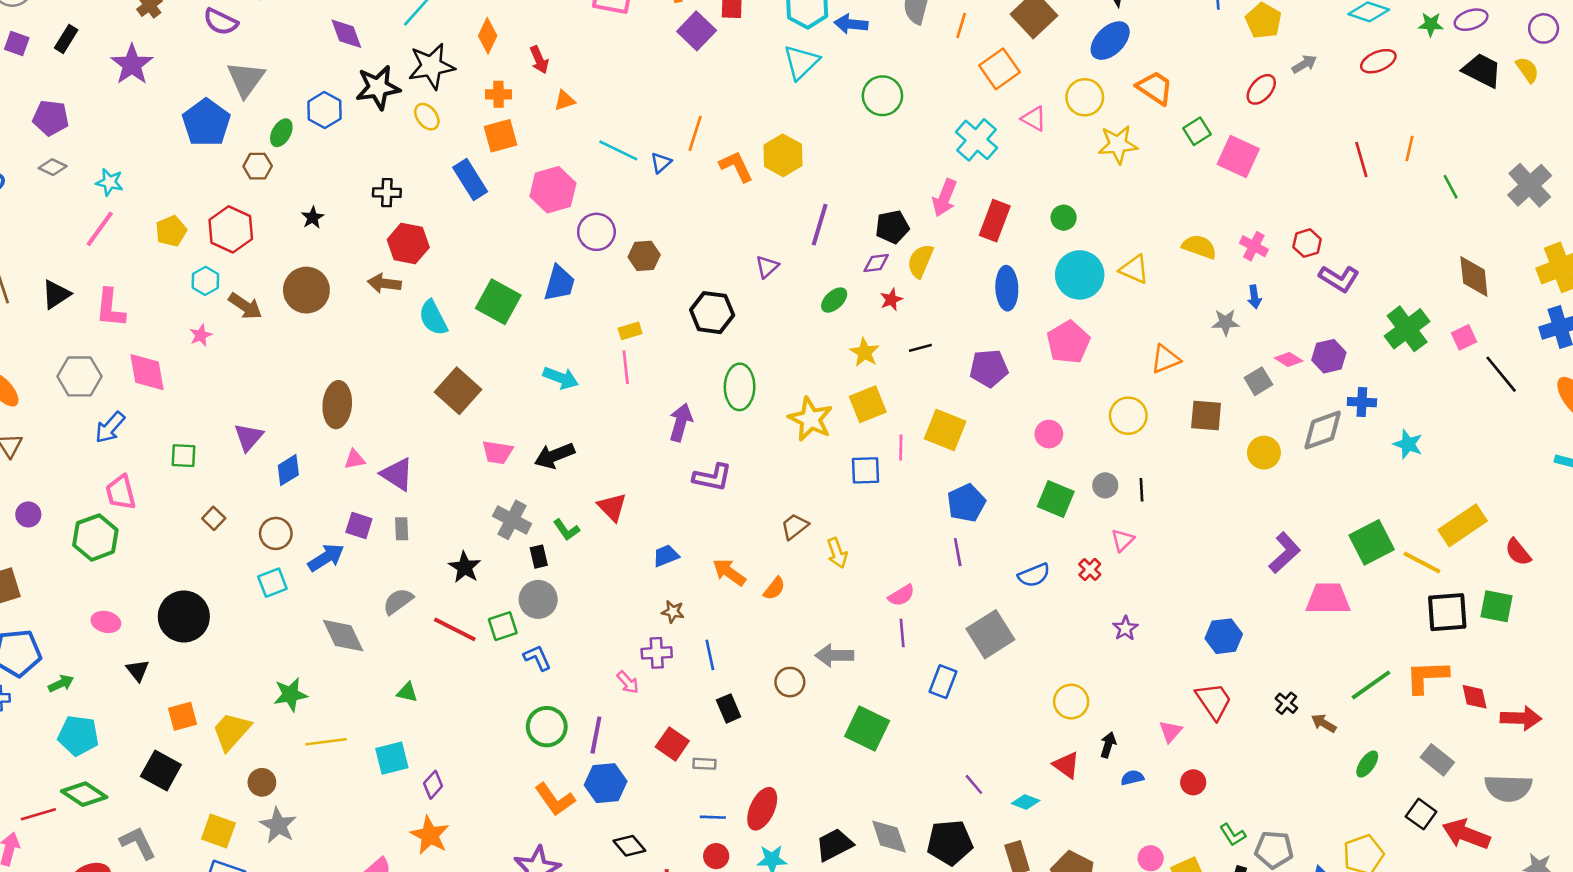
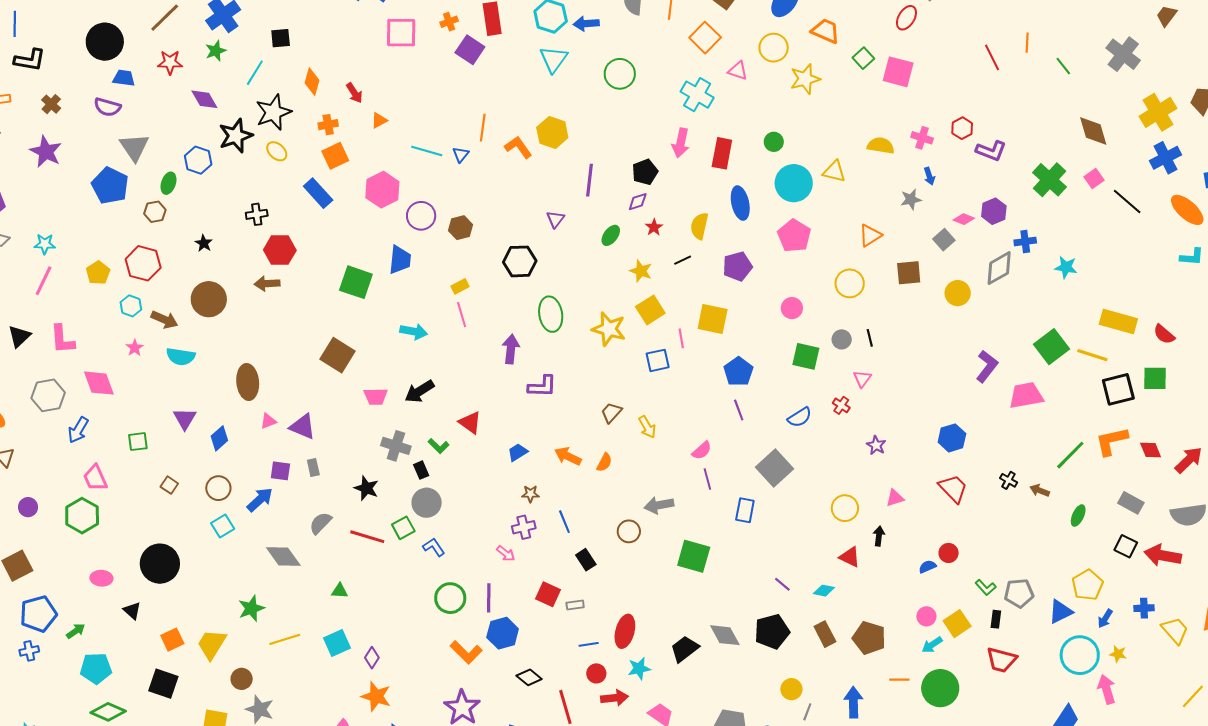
yellow semicircle: (920, 261) -> (699, 226), moved
cyan semicircle: (433, 318) -> (181, 356), moved, turned -44
yellow rectangle: (1463, 525) -> (1118, 321), turned 60
red arrow: (1521, 718) -> (1189, 460), turned -36
pink triangle: (1171, 731) -> (895, 498), moved, turned 42
blue semicircle: (1132, 778) -> (927, 567), moved

